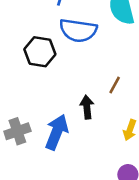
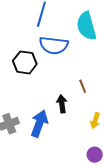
brown line: (115, 85) -> (83, 86), turned -48

